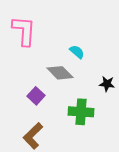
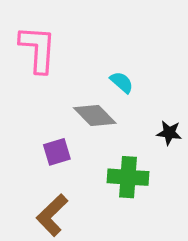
purple square: (36, 96) -> (57, 152), turned 30

